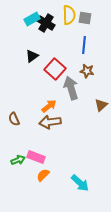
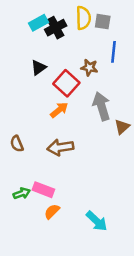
black cross: (46, 23) -> (56, 28), turned 30
blue line: (84, 45) -> (114, 52), moved
brown star: (87, 71) -> (89, 68), moved
gray arrow: (71, 88) -> (101, 106), moved
orange arrow: (49, 106) -> (59, 110), moved

